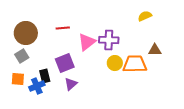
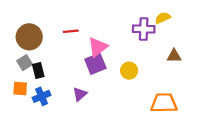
purple cross: (109, 40) -> (144, 29), moved
purple square: (65, 63) -> (95, 64), moved
orange trapezoid: (135, 64) -> (164, 103), moved
black rectangle: (45, 76) -> (38, 71), moved

